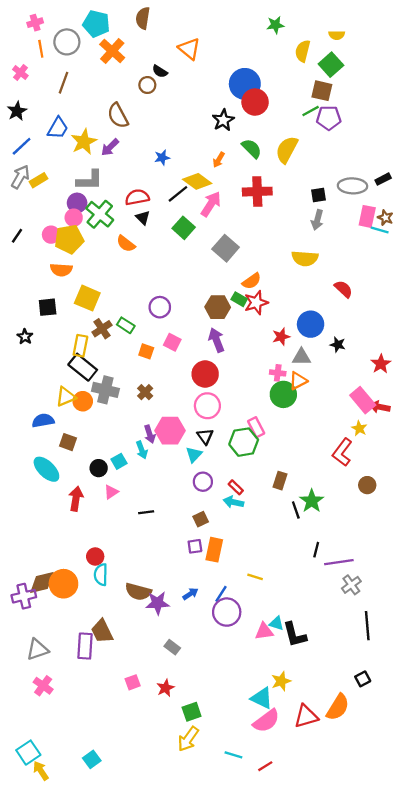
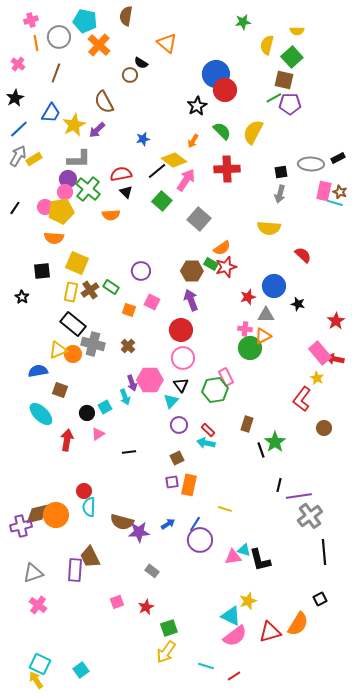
orange semicircle: (126, 244) -> (111, 215), turned -42
yellow rectangle: (80, 346) -> (71, 292), moved
gray cross: (351, 585) -> (310, 516), size x1.4
cyan square: (28, 753) -> (40, 664), moved, turned -30

